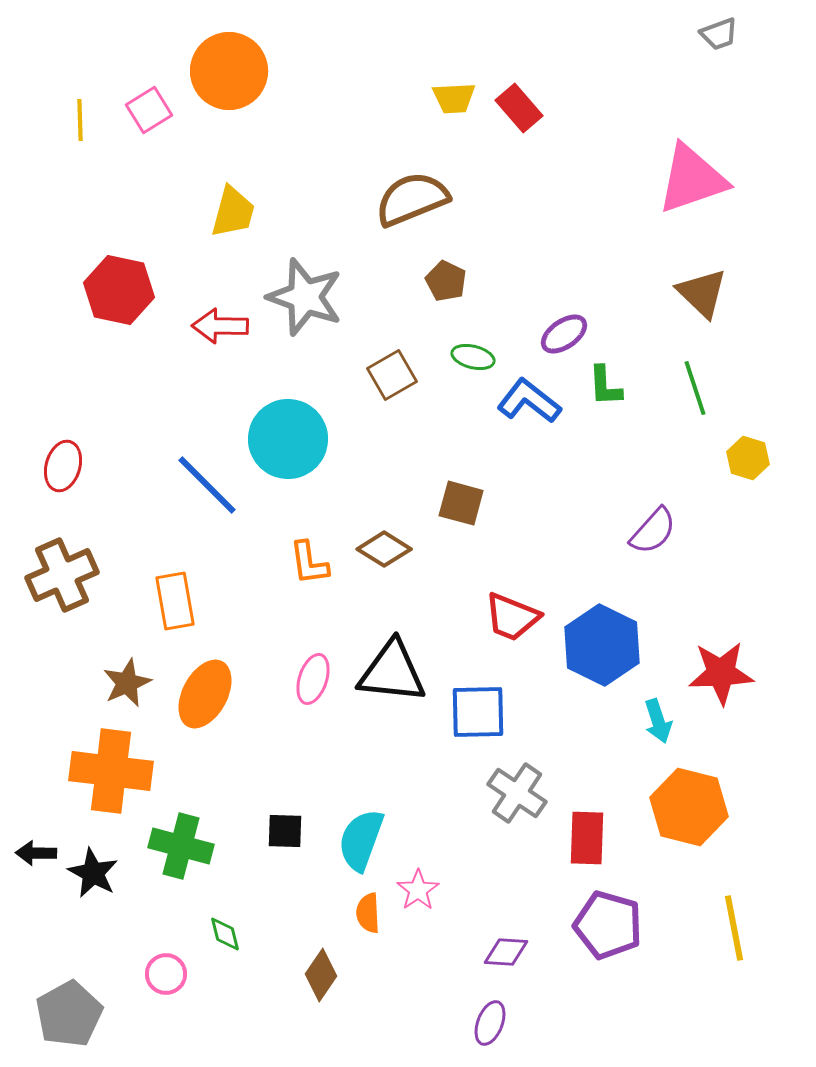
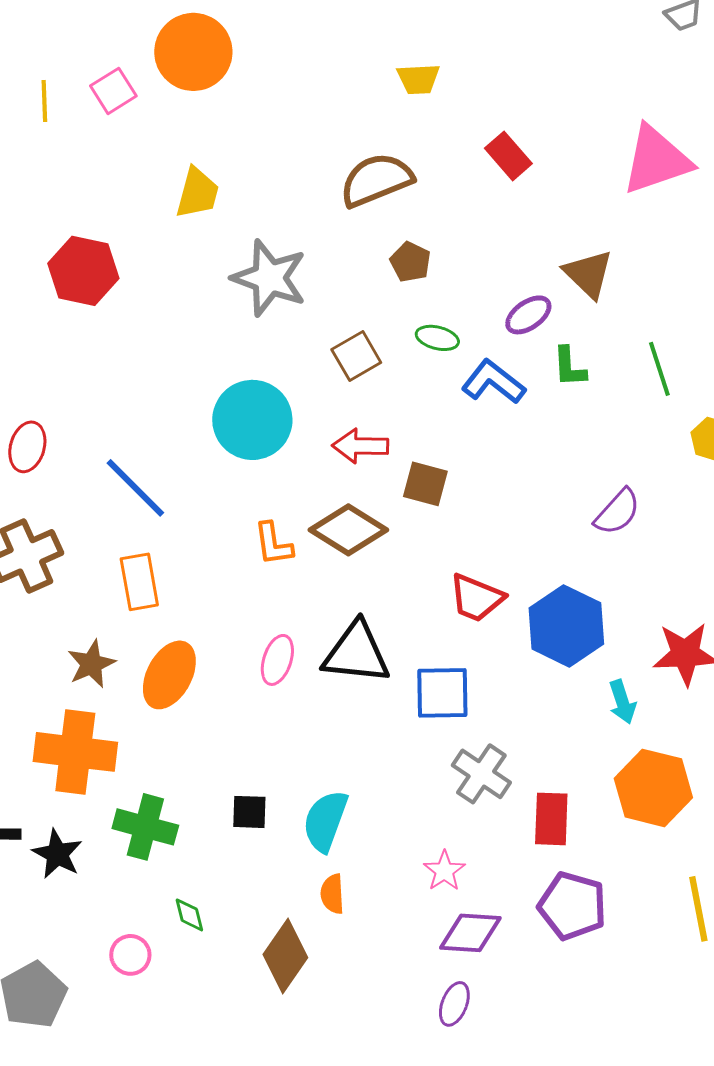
red rectangle: (519, 108) -> (508, 156), moved
brown triangle: (702, 293) -> (588, 274), moved
red arrow: (220, 326) -> (360, 446), moved
blue line: (207, 485) -> (135, 488), moved
brown diamond: (384, 549) -> (348, 530), size x1.4
pink star: (418, 890) -> (444, 871), moved
purple diamond: (506, 952) -> (470, 933), size x1.4
brown diamond: (321, 975) -> (285, 956), size x1.4

